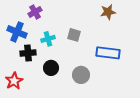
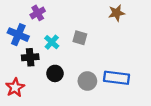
cyan cross: (48, 39) -> (52, 42), turned -32
blue rectangle: (108, 53) -> (117, 78), moved

